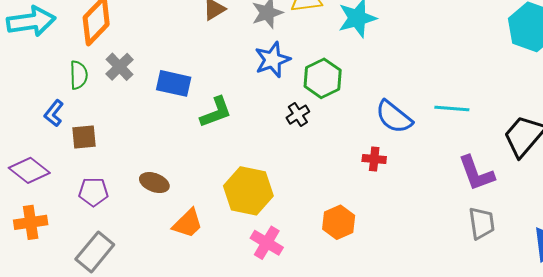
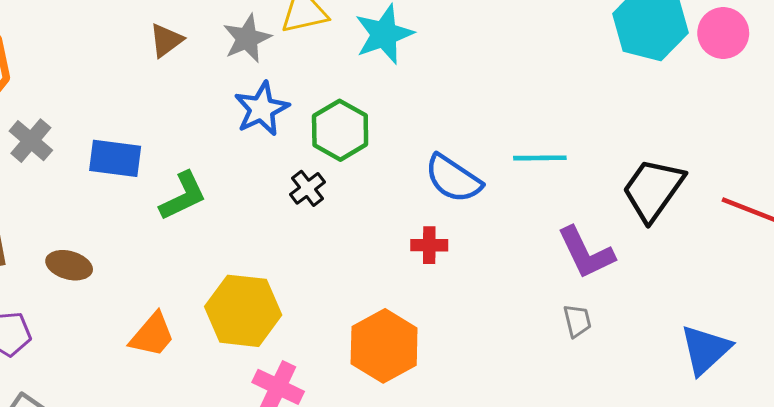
brown ellipse: (154, 183) -> (69, 265), moved
orange hexagon: (339, 222) -> (384, 346), size x1.4
orange trapezoid: (188, 223) -> (152, 335), moved
gray trapezoid: (482, 223) -> (577, 321), moved, size x0.7

